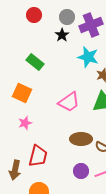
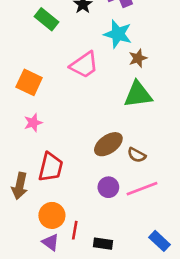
green rectangle: (35, 62) -> (47, 19), moved
pink trapezoid: (69, 102) -> (84, 65), moved
brown ellipse: (81, 139) -> (108, 144), turned -35

